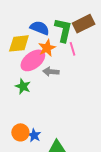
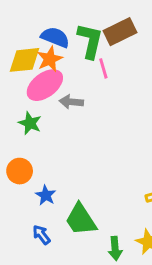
orange star: (47, 48) -> (50, 59), moved
orange circle: (20, 132) -> (20, 171), moved

